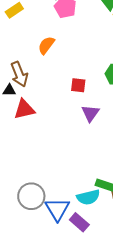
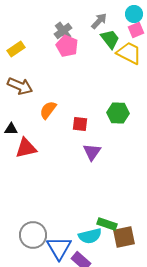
orange semicircle: (46, 45) -> (48, 110), moved
brown arrow: (19, 74) -> (20, 86), moved, turned -45

